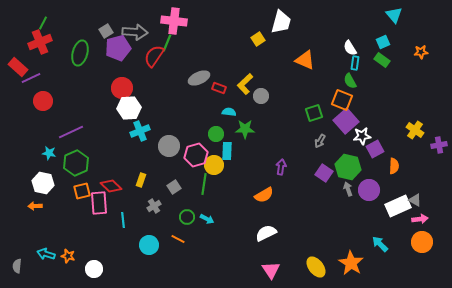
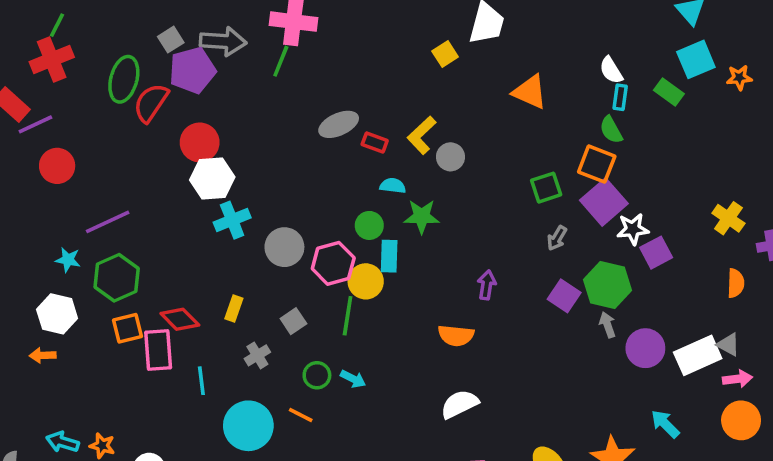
cyan square: (383, 42) -> (696, 59), moved, size x1.5
red semicircle: (154, 56) -> (151, 103), moved
orange semicircle: (394, 166) -> (736, 283), moved
purple circle: (369, 190) -> (645, 348), moved
orange semicircle: (264, 195) -> (456, 336), turned 36
cyan circle: (149, 245) -> (248, 426), size x1.4

